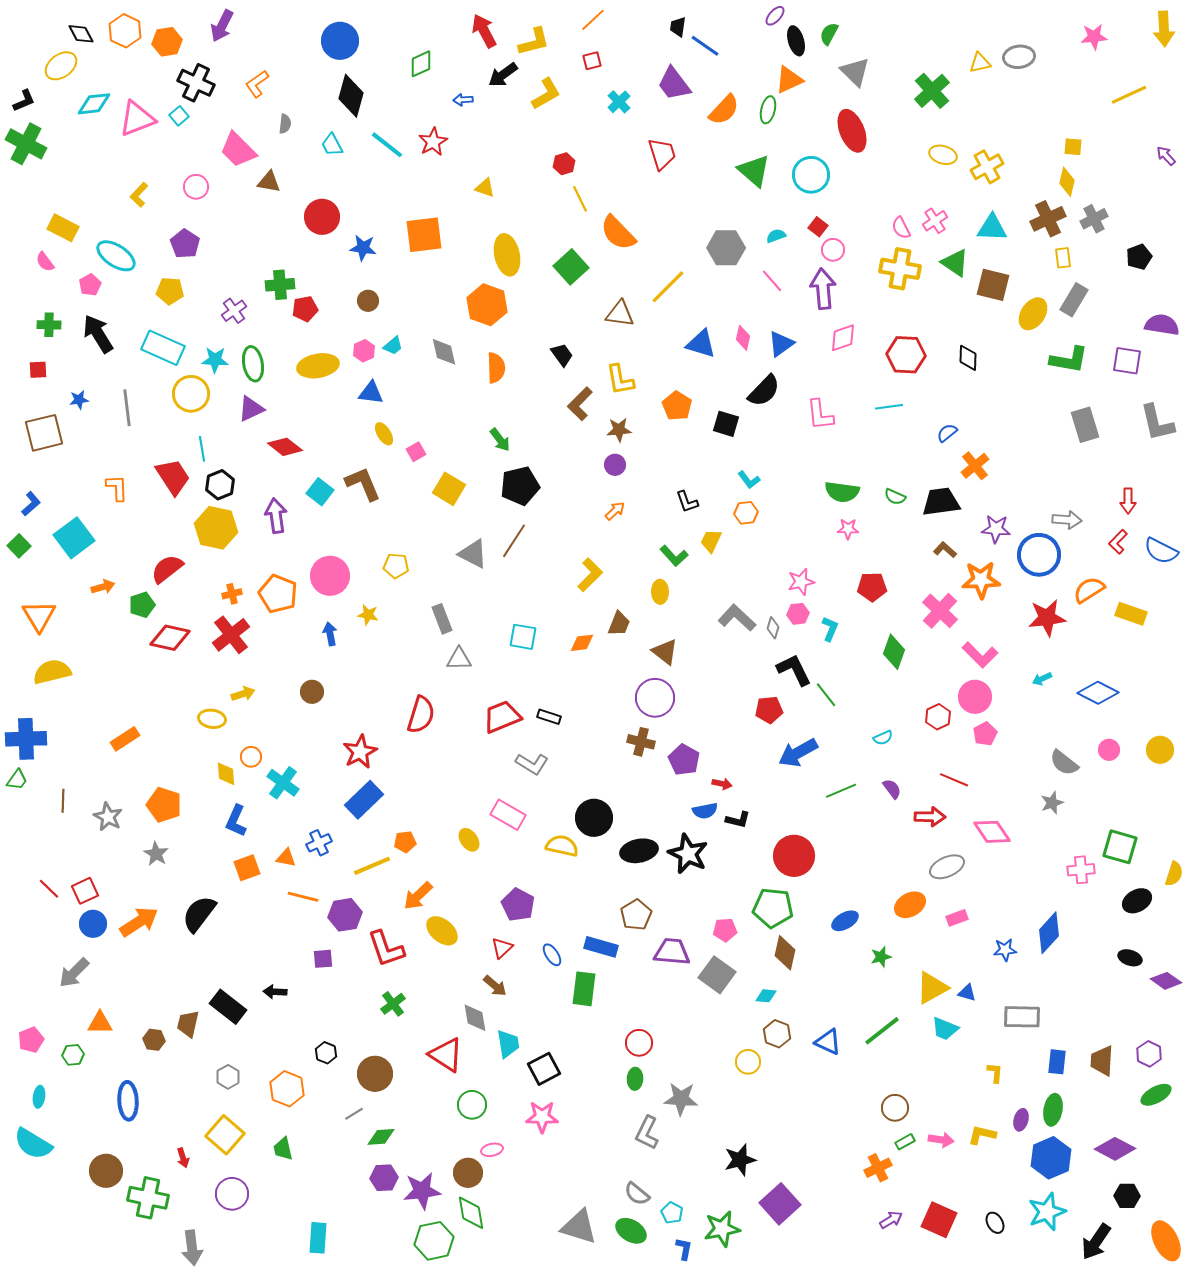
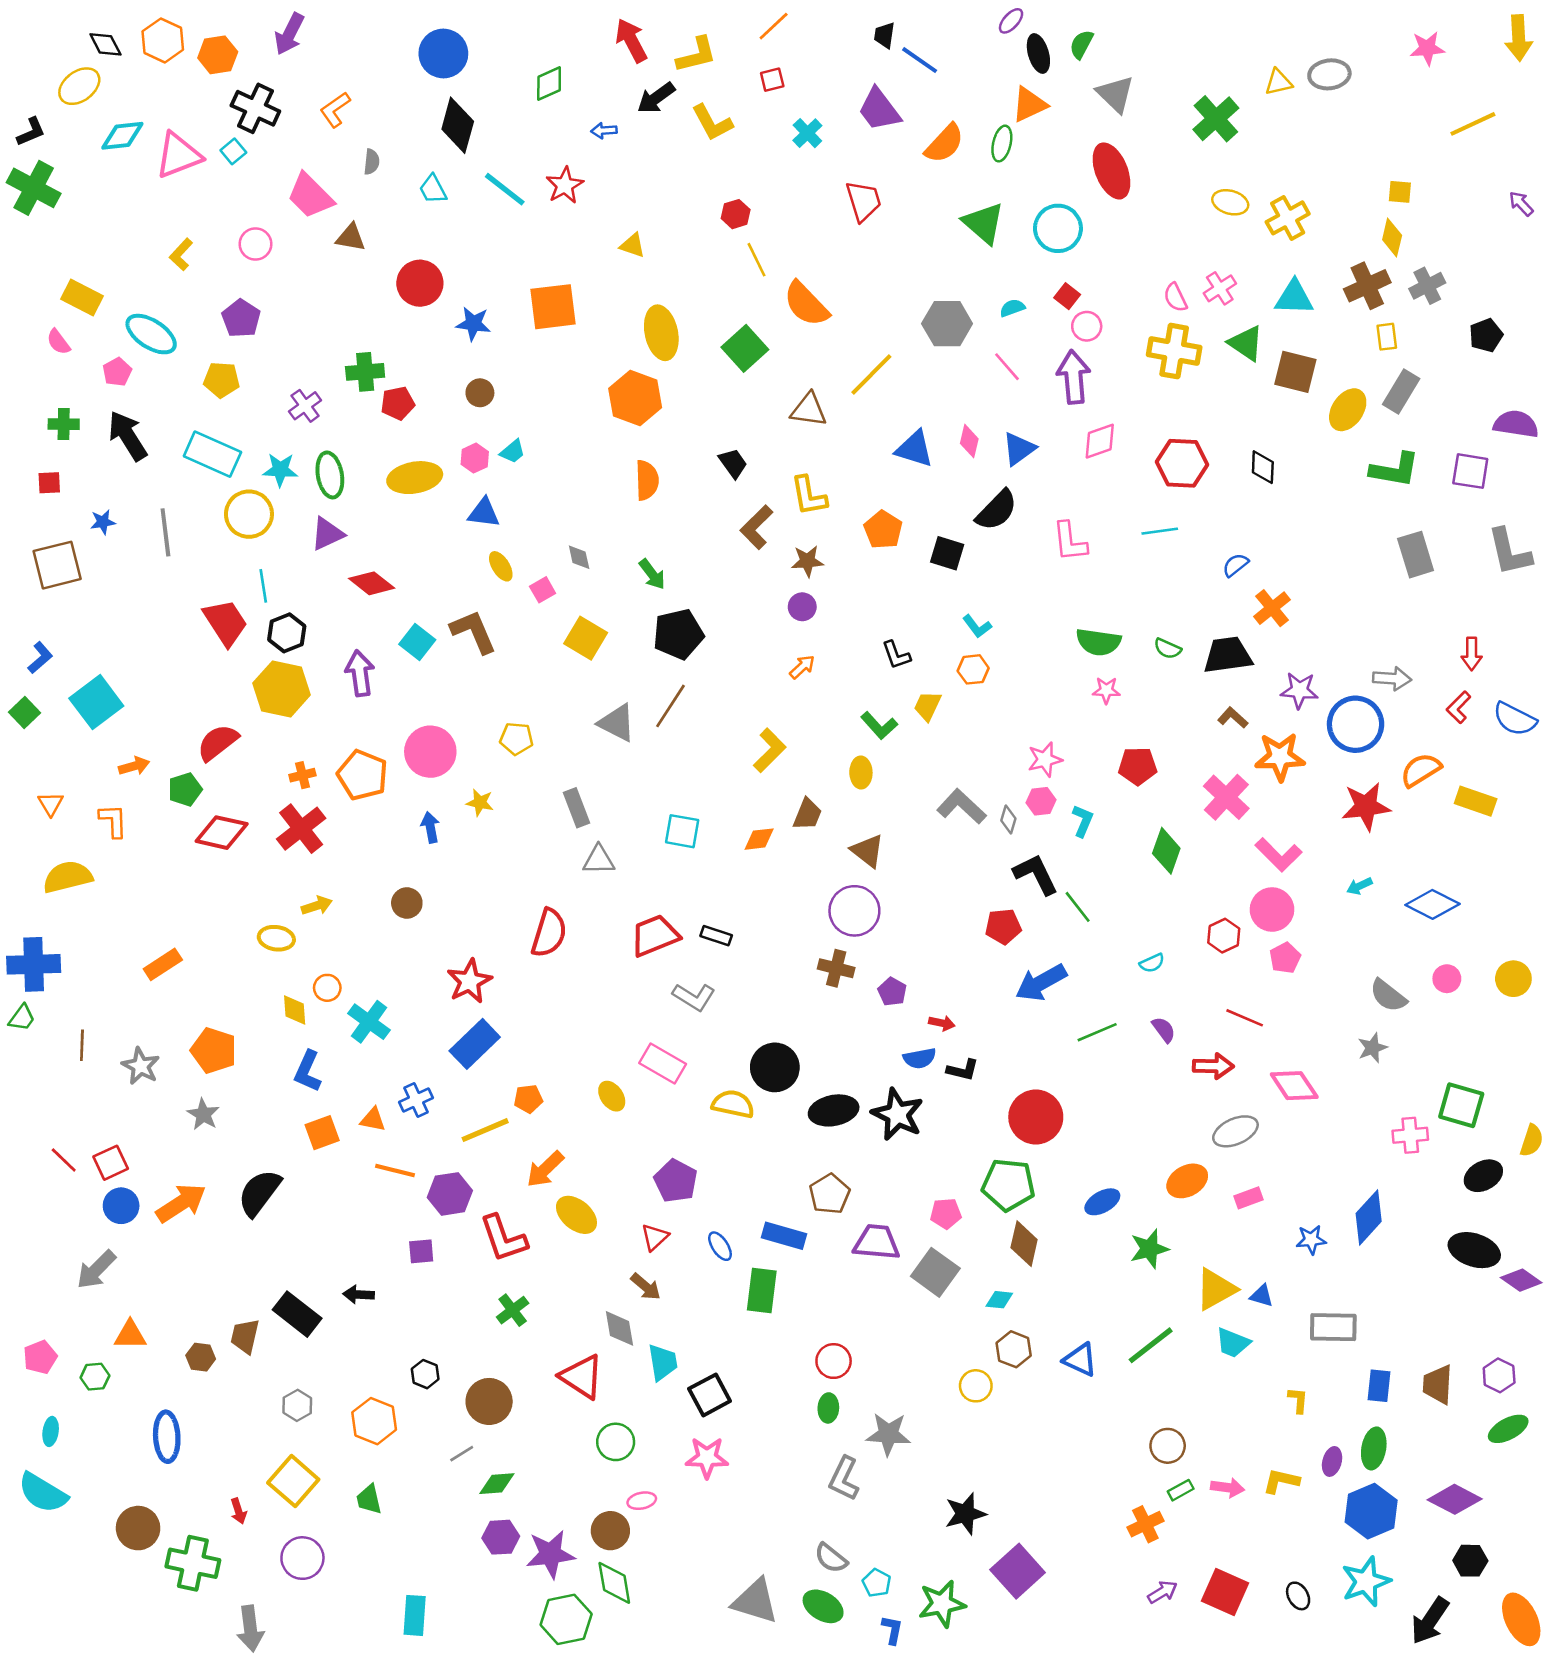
yellow L-shape: (546, 94) -> (712, 123), turned 92
gray diamond: (444, 352) -> (579, 557), moved, size x0.7
orange L-shape: (117, 488) -> (113, 821), moved
orange triangle: (39, 616) -> (51, 804), size x0.6
purple pentagon: (684, 760) -> (892, 992), size x0.7
green star: (881, 957) -> (1149, 1249), size x1.4
black ellipse: (1130, 958) -> (1474, 1250), size x1.6

